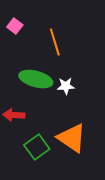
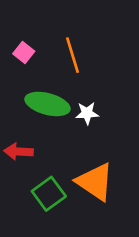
pink square: (15, 26) -> (24, 53), moved

